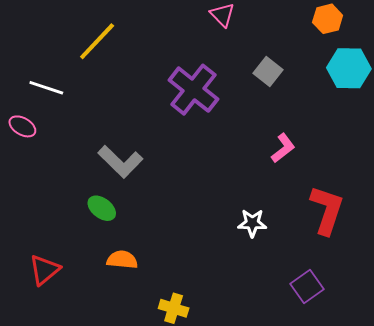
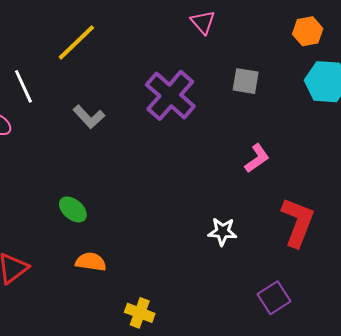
gray square: (268, 72) -> (246, 81), turned -32
white line: (46, 88) -> (23, 86), turned 44
gray L-shape: (120, 162) -> (89, 117), moved, size x0.7

